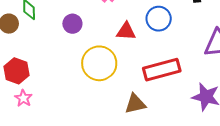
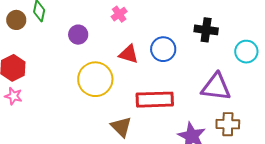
pink star: (23, 98) -> (13, 96), turned -30
brown triangle: (135, 104) -> (121, 127), turned 45

